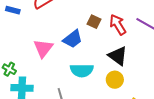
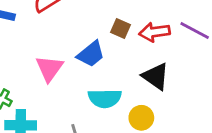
red arrow: (118, 25) -> (154, 32), turned -65
yellow circle: (115, 80) -> (141, 118), moved

